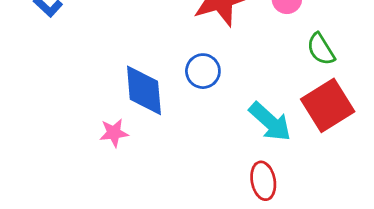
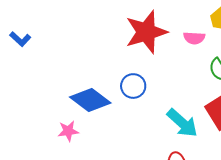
blue diamond: (144, 90) -> (90, 100), turned -48

